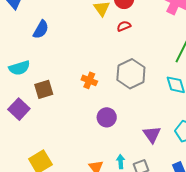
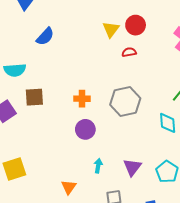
orange cross: (89, 80) -> (82, 99), turned -35
purple circle: (107, 117) -> (85, 129), moved
cyan arrow: (121, 162) -> (98, 166), moved

